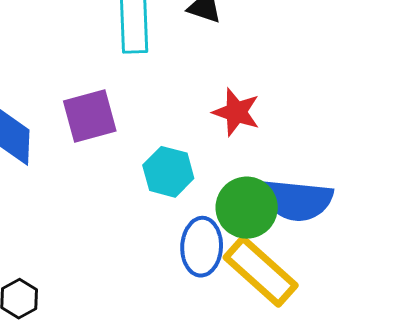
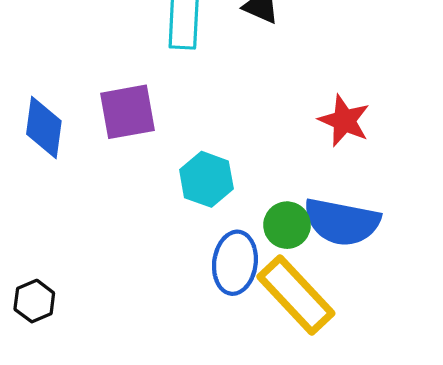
red star: (236, 112) -> (344, 121), moved
green circle: (247, 208) -> (287, 225), size x0.7

